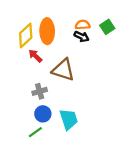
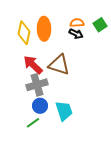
yellow diamond: (26, 35) -> (24, 33), turned -35
red arrow: (35, 56) -> (33, 65), moved, size x1.5
gray cross: (40, 91) -> (37, 85), size x1.5

